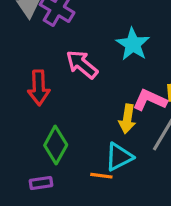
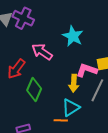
red arrow: (39, 88) -> (16, 69), turned 45
green diamond: (56, 145) -> (34, 90), moved

